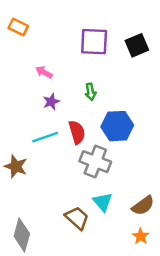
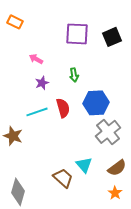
gray cross: (95, 162) -> (108, 132), moved, turned 30

